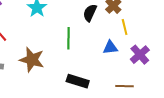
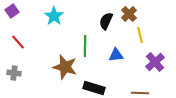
blue triangle: (110, 47) -> (116, 55), moved
brown star: (32, 60) -> (65, 67), moved

